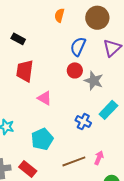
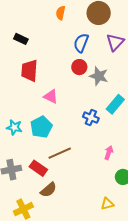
cyan pentagon: (42, 139) -> (41, 127), moved
brown line: (74, 161) -> (60, 153), moved

